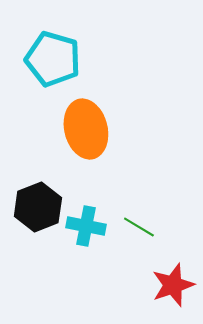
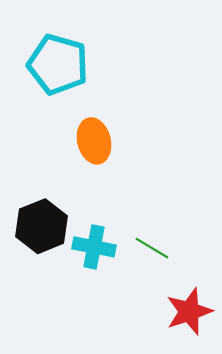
orange ellipse: (86, 129) -> (94, 141), size x0.7

